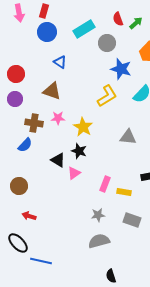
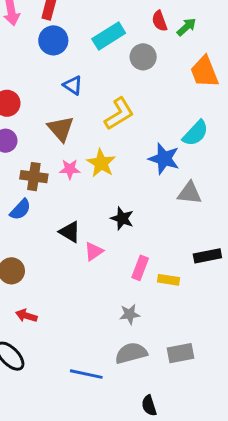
blue star: (121, 69) -> (164, 159), moved
brown triangle: (52, 91) -> (61, 129), turned 30
yellow L-shape: (107, 96) -> (119, 114), moved
yellow star: (83, 127) -> (101, 163), moved
gray triangle: (128, 137) -> (189, 193), moved
black star: (79, 151) -> (122, 218), moved
gray rectangle: (132, 220) -> (180, 353), moved, turned -30
blue line: (41, 261) -> (86, 374), moved

